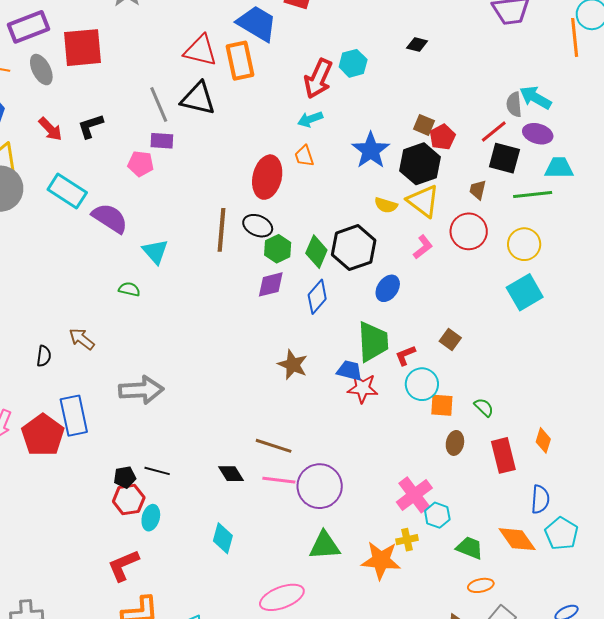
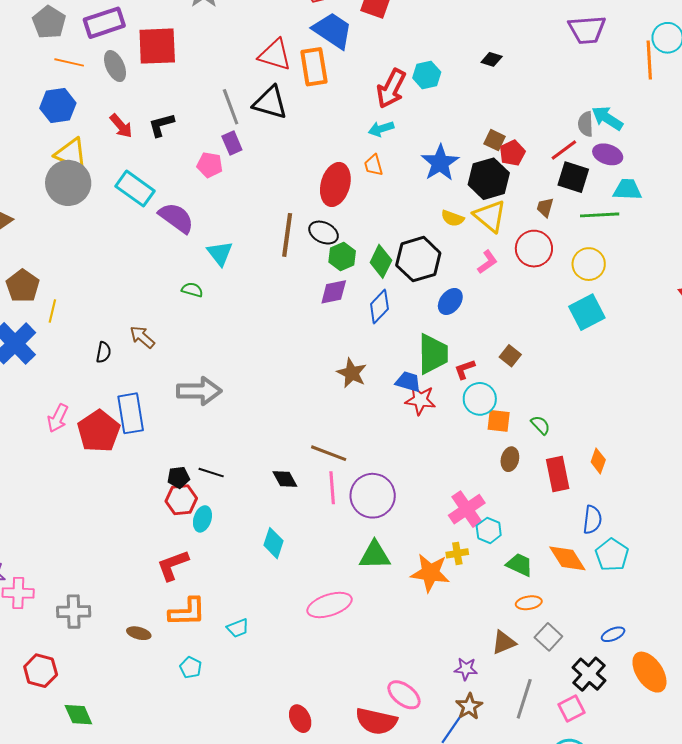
purple rectangle: (162, 141) -> (232, 143), turned 60
pink line: (279, 480) -> (332, 488), turned 76

